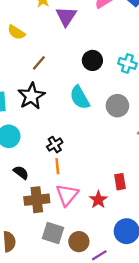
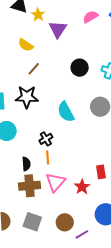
yellow semicircle: (16, 32) -> (26, 45), moved
black star: (31, 96) -> (27, 97), turned 30
cyan semicircle: (80, 98) -> (66, 112), moved
black semicircle: (21, 172) -> (26, 164), moved, turned 48
gray square: (53, 233) -> (32, 222), moved

